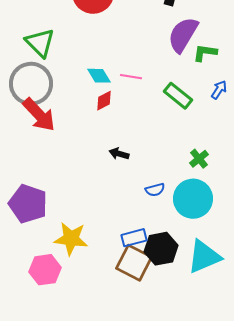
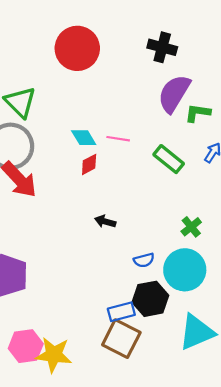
yellow star: (71, 239) -> (54, 355), moved
black hexagon: (161, 249) -> (150, 299), moved

